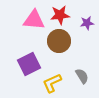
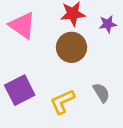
pink triangle: (34, 20) -> (22, 25), moved, turned 30
purple square: (29, 64) -> (20, 90), moved

